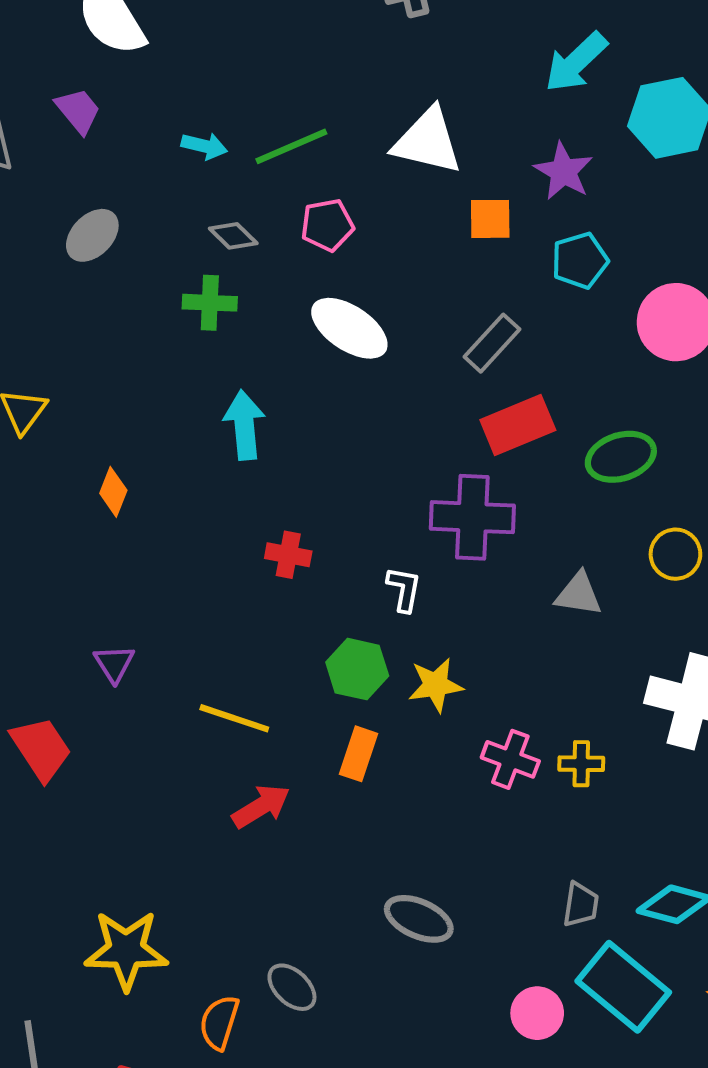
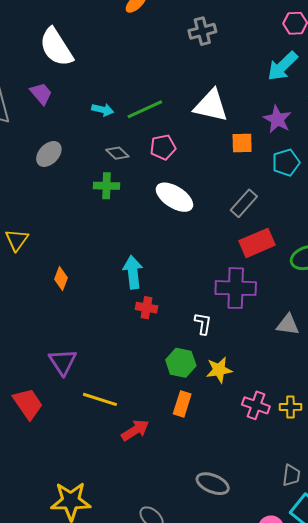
cyan arrow: (244, 425) -> (133, 272), moved
purple triangle: (114, 664) -> (63, 362), size x1.4
yellow line: (234, 718) -> (100, 399), moved

